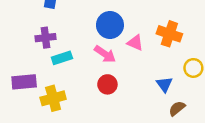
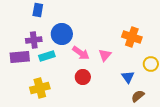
blue circle: (110, 25) -> (62, 34), moved
pink triangle: (135, 43) -> (105, 55), moved, turned 48
purple rectangle: (24, 82) -> (20, 57), moved

